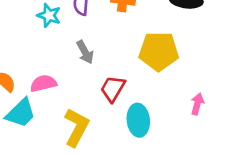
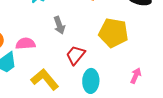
yellow L-shape: (76, 127) -> (45, 79), turned -76

